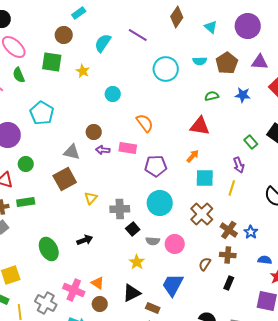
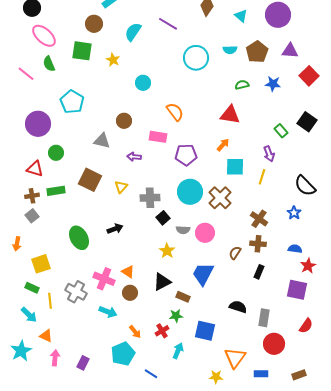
purple arrow: (103, 150) -> (134, 157), moved
brown square: (65, 179) -> (90, 180), moved, turned -35
brown cross: (202, 214) -> (220, 198), moved
blue star: (251, 232) -> (294, 213), moved

